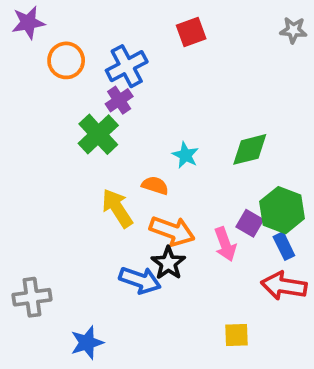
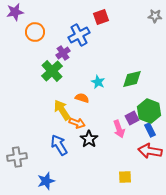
blue cross: (127, 66) -> (79, 35), moved
purple square: (250, 223) -> (132, 118), turned 32
orange arrow: (172, 231) -> (77, 123), moved, size x0.7
blue arrow: (140, 280) -> (59, 145), moved, turned -140

